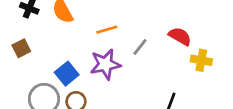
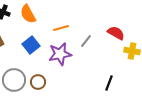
blue square: (67, 74) -> (31, 45), moved

